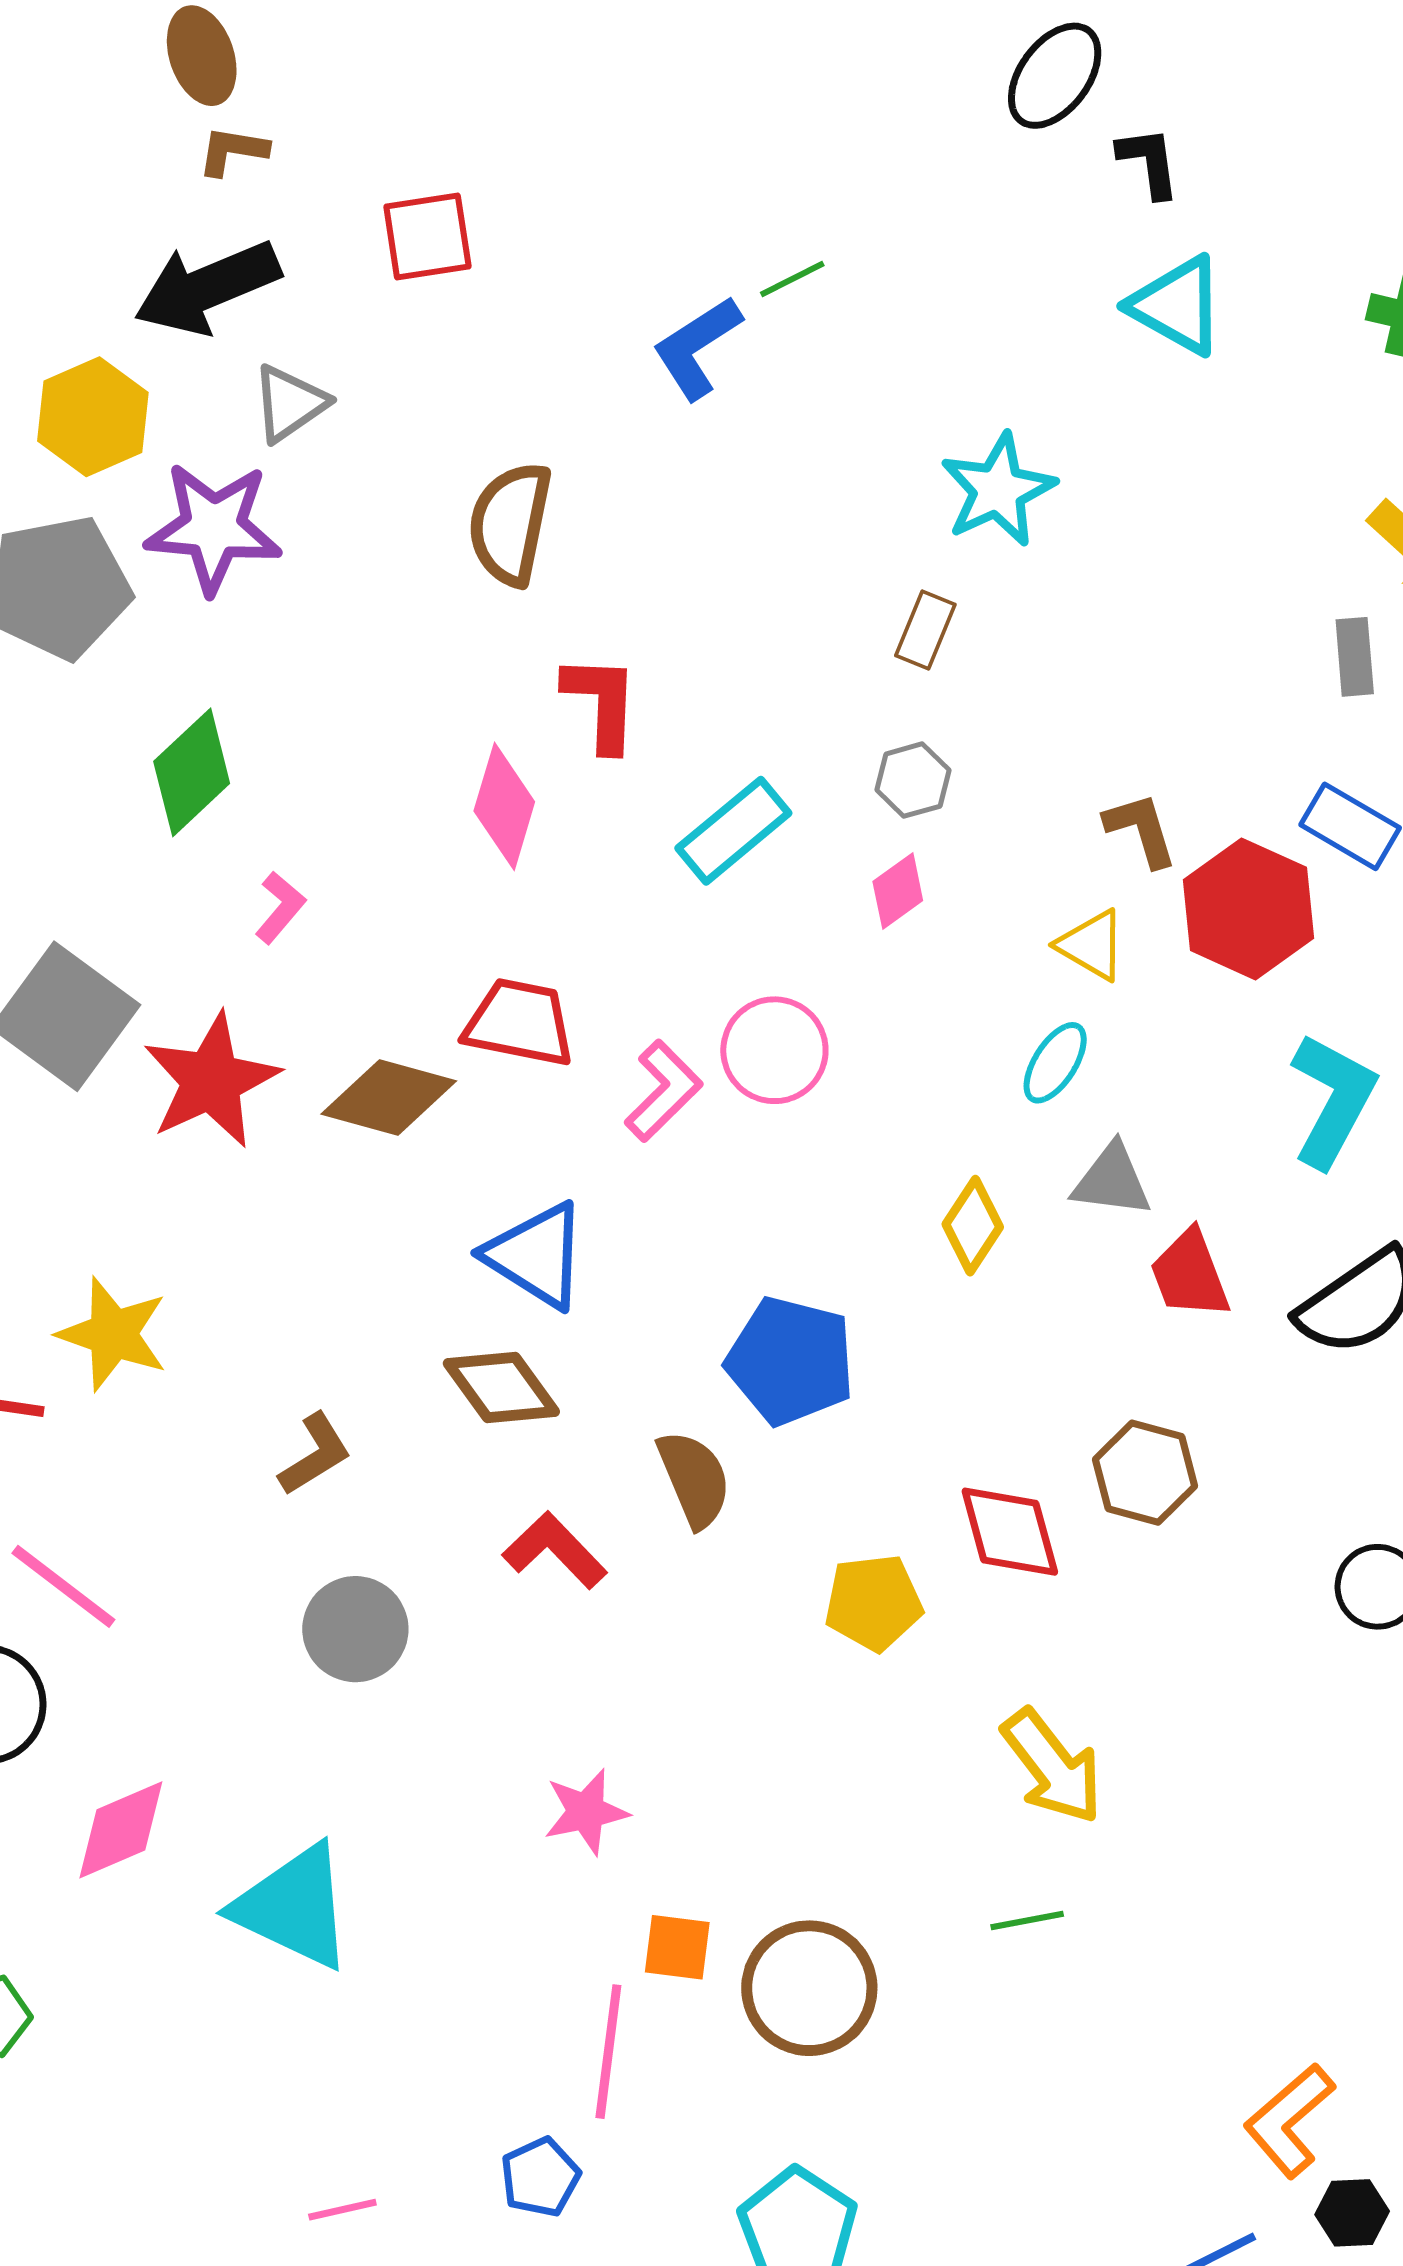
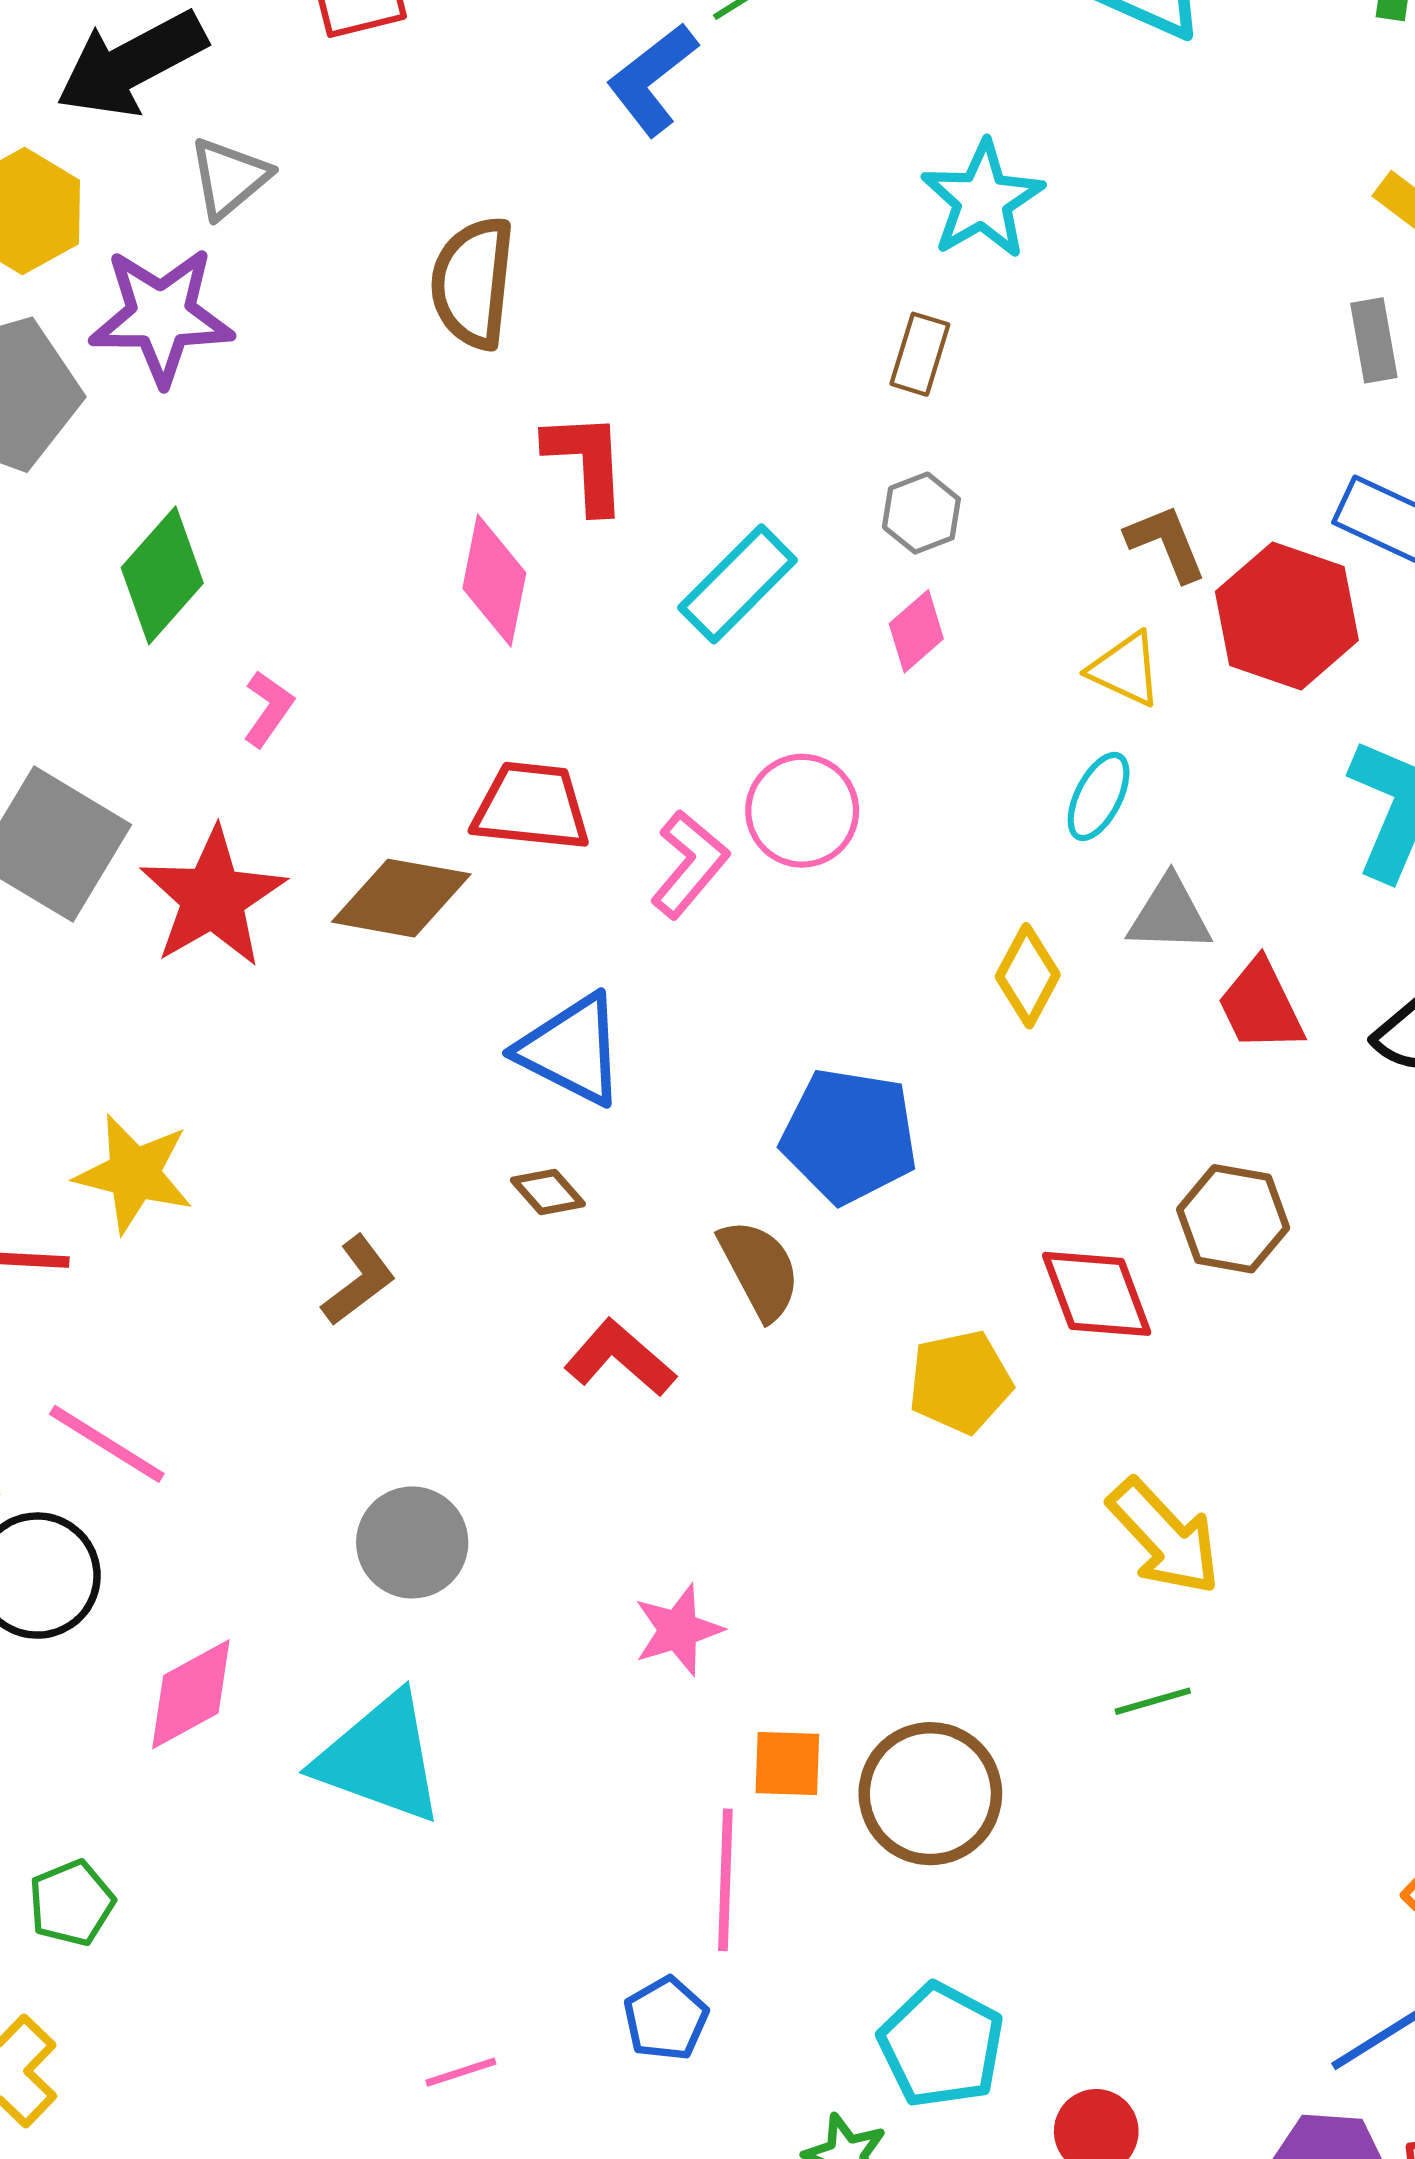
brown diamond: (501, 1388) -> (548, 1192), size x0.6
gray circle: (355, 1629) -> (412, 1542), moved

